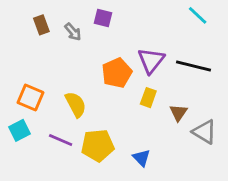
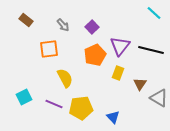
purple square: (103, 18) -> (92, 27), moved, turned 32
brown rectangle: (41, 25) -> (26, 20), moved, turned -32
orange square: (30, 98) -> (49, 49), moved, turned -30

